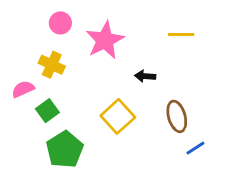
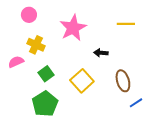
pink circle: (60, 23) -> (29, 15), moved
green square: (47, 111) -> (46, 74), moved

